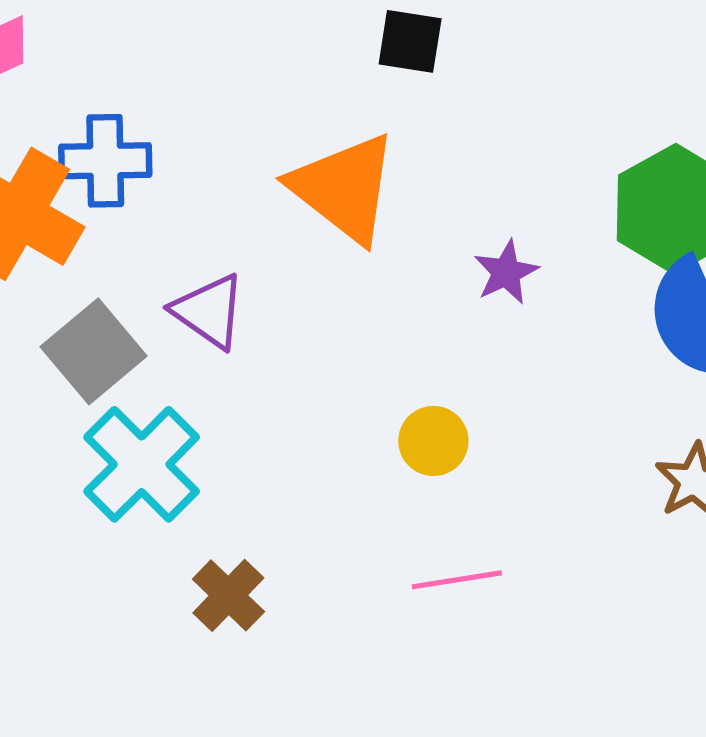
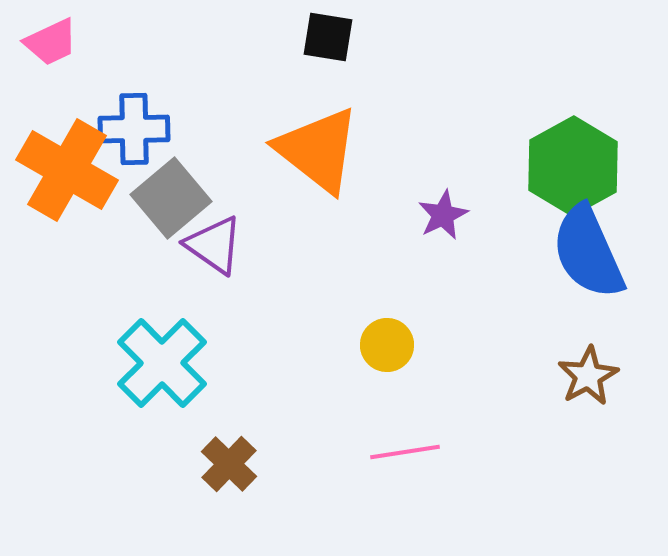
black square: (410, 41) -> (328, 37), moved
gray square: (94, 351) -> (171, 198), moved

